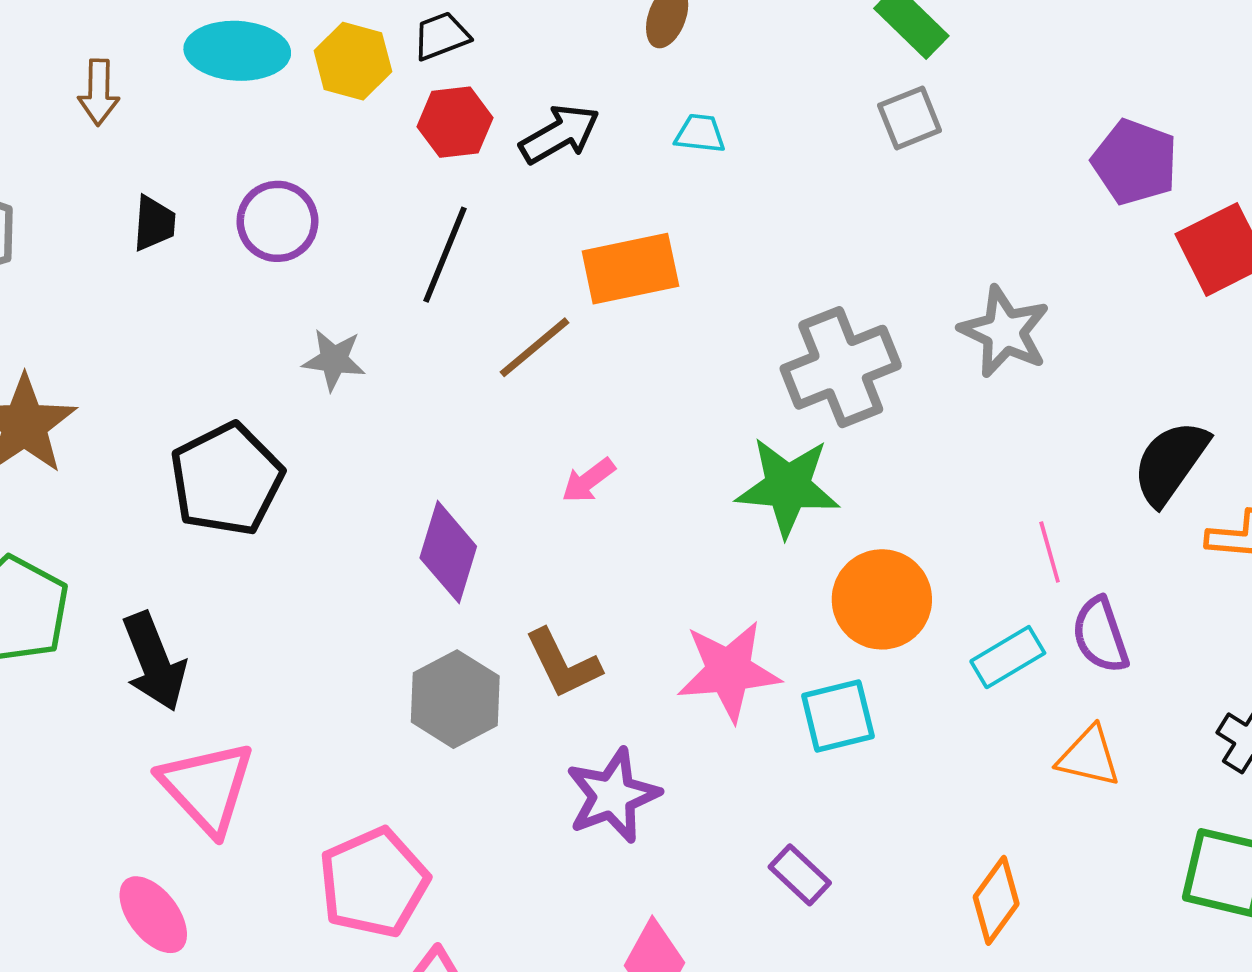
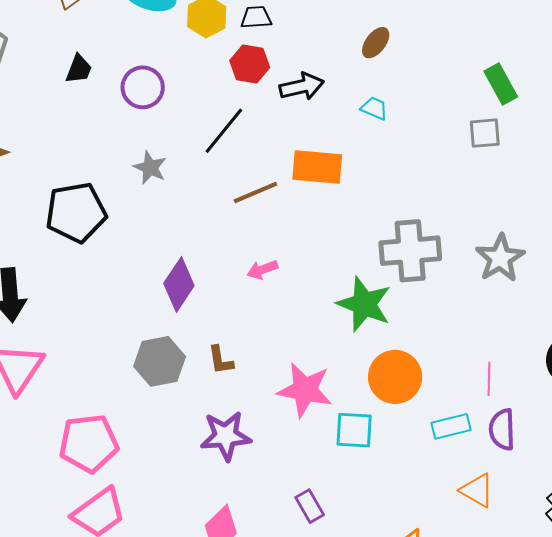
brown L-shape: (563, 664) -> (221, 360), size x0.7

